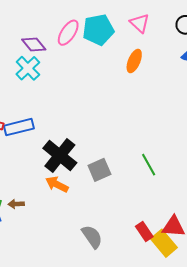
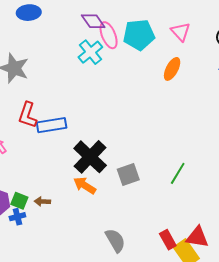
pink ellipse: (68, 33) -> (109, 35), turned -60
purple diamond: (34, 44) -> (93, 21), moved
cyan cross: (28, 68) -> (90, 52), moved
green line: (149, 165) -> (178, 173), turned 55

